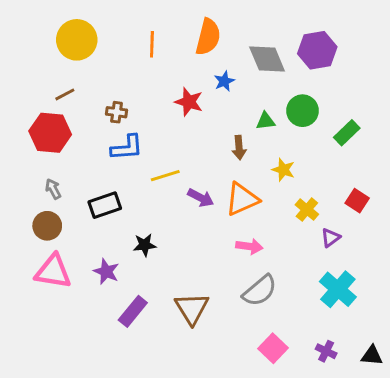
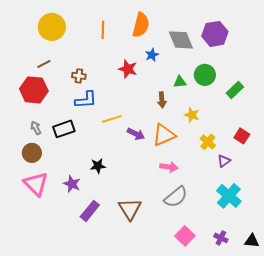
black rectangle: (105, 205) -> (64, 129), moved
pink triangle: (53, 272) -> (36, 184), turned 36

